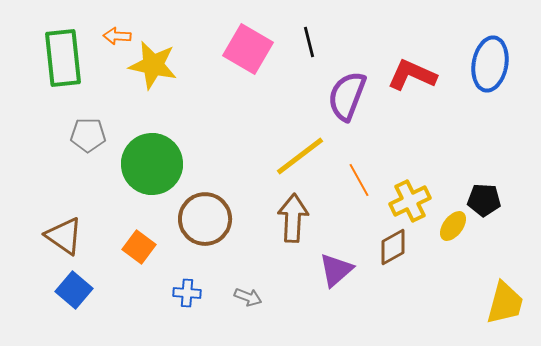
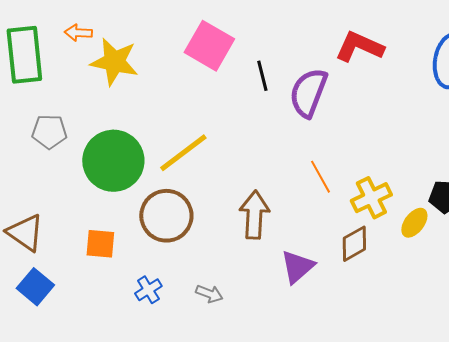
black line: (309, 42) -> (262, 76), moved
red L-shape: (412, 75) -> (359, 47), moved
yellow line: (300, 156) -> (183, 153), moved
orange square: (139, 247) -> (100, 244), turned -32
blue cross: (187, 293) -> (148, 290), turned -36

